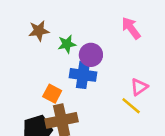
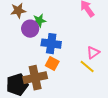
purple circle: (91, 55) -> (30, 29), moved
orange square: (52, 94) -> (52, 64), moved

